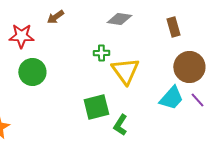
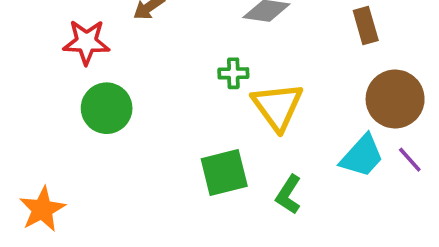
green L-shape: (120, 125) -> (289, 195), moved

